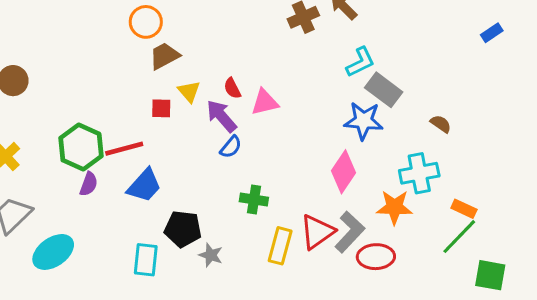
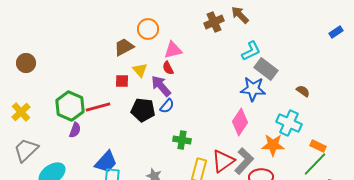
orange circle: (146, 22) -> (148, 29), moved
pink triangle: (265, 102) -> (173, 50), moved
cyan cross: (419, 173) -> (289, 123), turned 35
blue trapezoid: (144, 186) -> (106, 162), moved
black pentagon: (183, 229) -> (143, 110), moved

